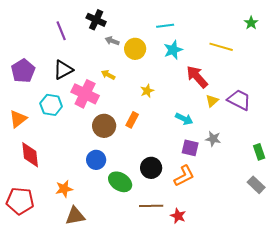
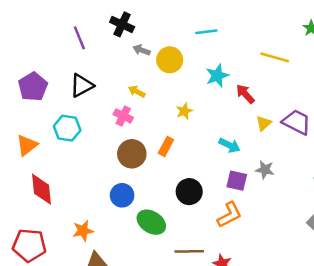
cyan star: (173, 50) -> (217, 76), moved
red arrow: (197, 77) -> (245, 94), size x0.7
pink cross: (85, 94) -> (123, 116), moved, size x0.6
black circle: (151, 168) -> (189, 192), moved

